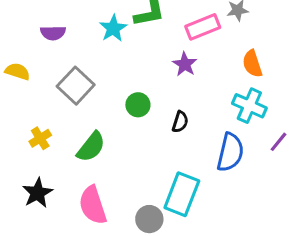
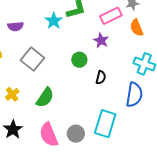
orange semicircle: (252, 64) -> (137, 28), moved
green circle: (138, 105) -> (79, 60), moved
gray circle: (149, 219) -> (76, 134), moved

